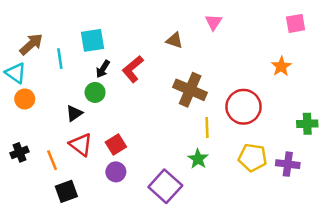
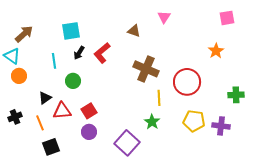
cyan line: (60, 59) -> (54, 61), moved
green circle: (95, 92) -> (73, 81), moved
black triangle: (74, 113) -> (45, 98), moved
red triangle: (81, 145) -> (62, 111), turned -42

